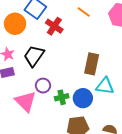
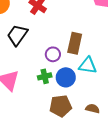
purple circle: (43, 86) -> (53, 54), moved

